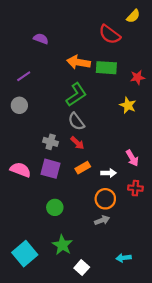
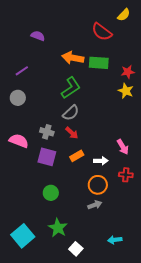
yellow star: (128, 105) -> (126, 91), moved
gray semicircle: (76, 121) -> (71, 113), turned -96
pink semicircle: (20, 170) -> (19, 141), moved

